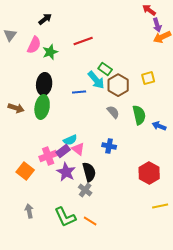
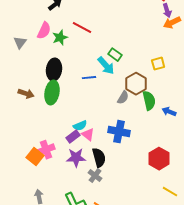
gray triangle: (10, 35) -> (20, 43), moved
red line: (83, 41) -> (82, 28), moved, turned 48
brown hexagon: (118, 85) -> (136, 84), moved
gray semicircle: (113, 112) -> (123, 98), turned 72
blue cross: (109, 146) -> (119, 132), size x1.5
pink cross: (48, 156) -> (46, 150), moved
purple star: (66, 172) -> (76, 158), turned -30
yellow line: (160, 206) -> (170, 192), turned 42

